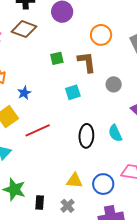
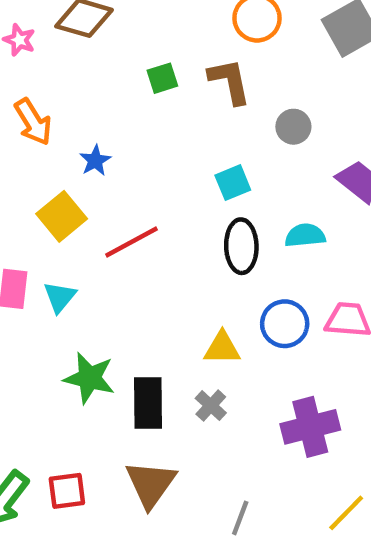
cyan square: (73, 92) -> (233, 183), moved
cyan semicircle: (115, 133) -> (305, 235), turned 114
blue circle: (103, 184) -> (285, 324), moved
black rectangle: (40, 202) -> (148, 403), size x1.6

